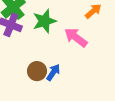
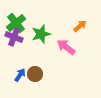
blue arrow: (53, 72) -> (20, 75), moved

